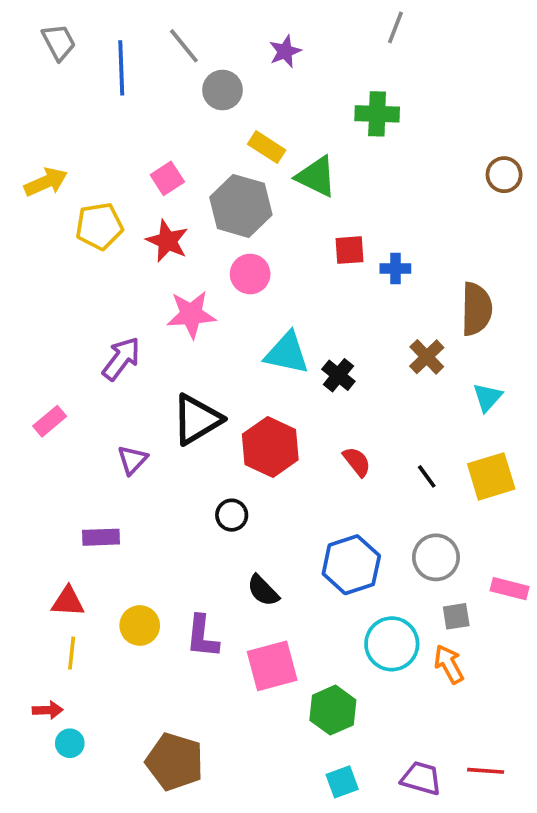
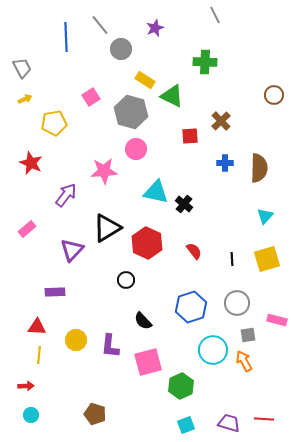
gray line: (395, 27) -> (215, 15), turned -48
gray trapezoid: (59, 42) -> (22, 68), moved
yellow arrow: (46, 182) -> (25, 99), size x0.6
red star: (167, 241) -> (31, 163), moved
blue cross: (395, 268) -> (225, 163), moved
brown cross: (427, 357) -> (221, 121), moved
purple triangle: (132, 460) -> (72, 250), size x1.4
black line: (427, 476) -> (232, 259), turned 32
cyan circle: (70, 743) -> (31, 415), moved
brown pentagon: (175, 762) -> (95, 414), size x0.7

